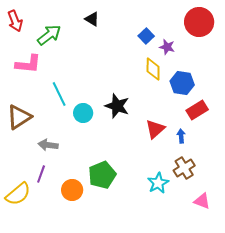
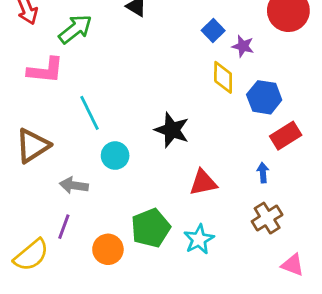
cyan circle: (83, 113) -> (115, 156), moved
red triangle: (155, 129) -> (203, 183), moved, turned 30
cyan star: (158, 183) -> (199, 239), moved

